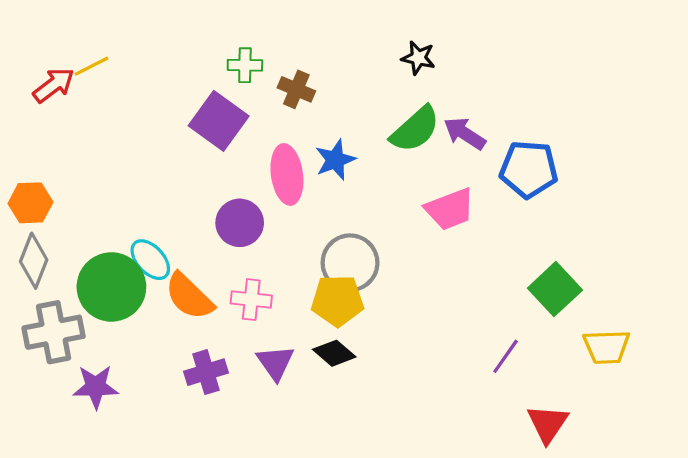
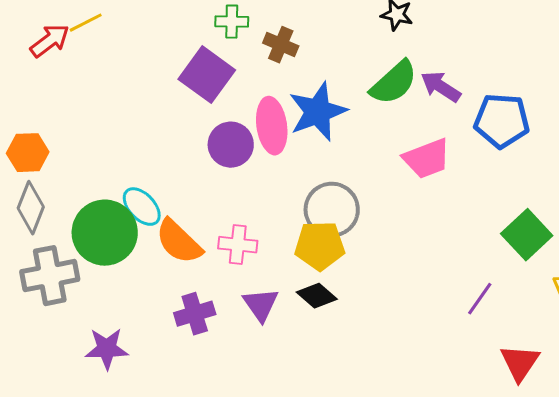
blue star: (335, 160) -> (318, 112), size x1.5
purple circle: (240, 223) -> (231, 145), moved
purple star: (96, 387) -> (107, 349), moved

